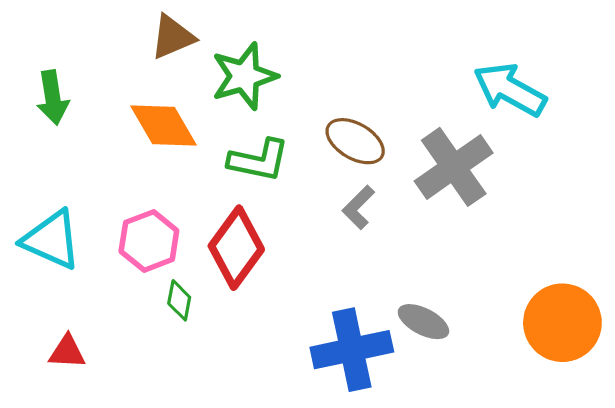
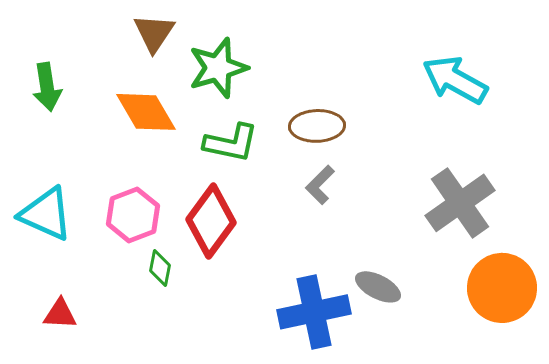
brown triangle: (172, 37) -> (154, 33), turned -33
brown ellipse: (355, 141) -> (317, 126), turned -32
gray cross: (454, 167) -> (460, 203), moved

